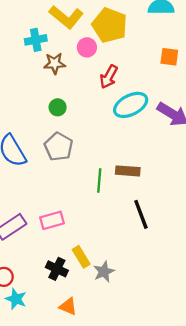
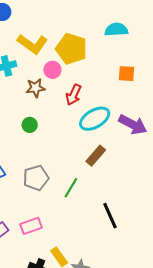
brown star: (55, 63) -> (36, 88), moved
gray pentagon: (59, 147) -> (36, 178), moved, turned 30
brown rectangle: (128, 171) -> (96, 156), moved, turned -50
green line: (99, 180) -> (71, 188), turned 30

